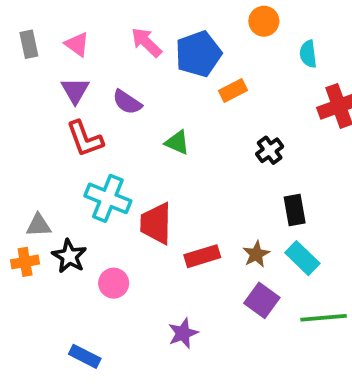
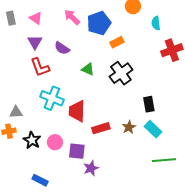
black cross: (270, 150) -> (121, 73), moved, size x1.6
black star: (69, 256) -> (32, 140), moved
purple square: (262, 300) -> (77, 151), moved, turned -30

